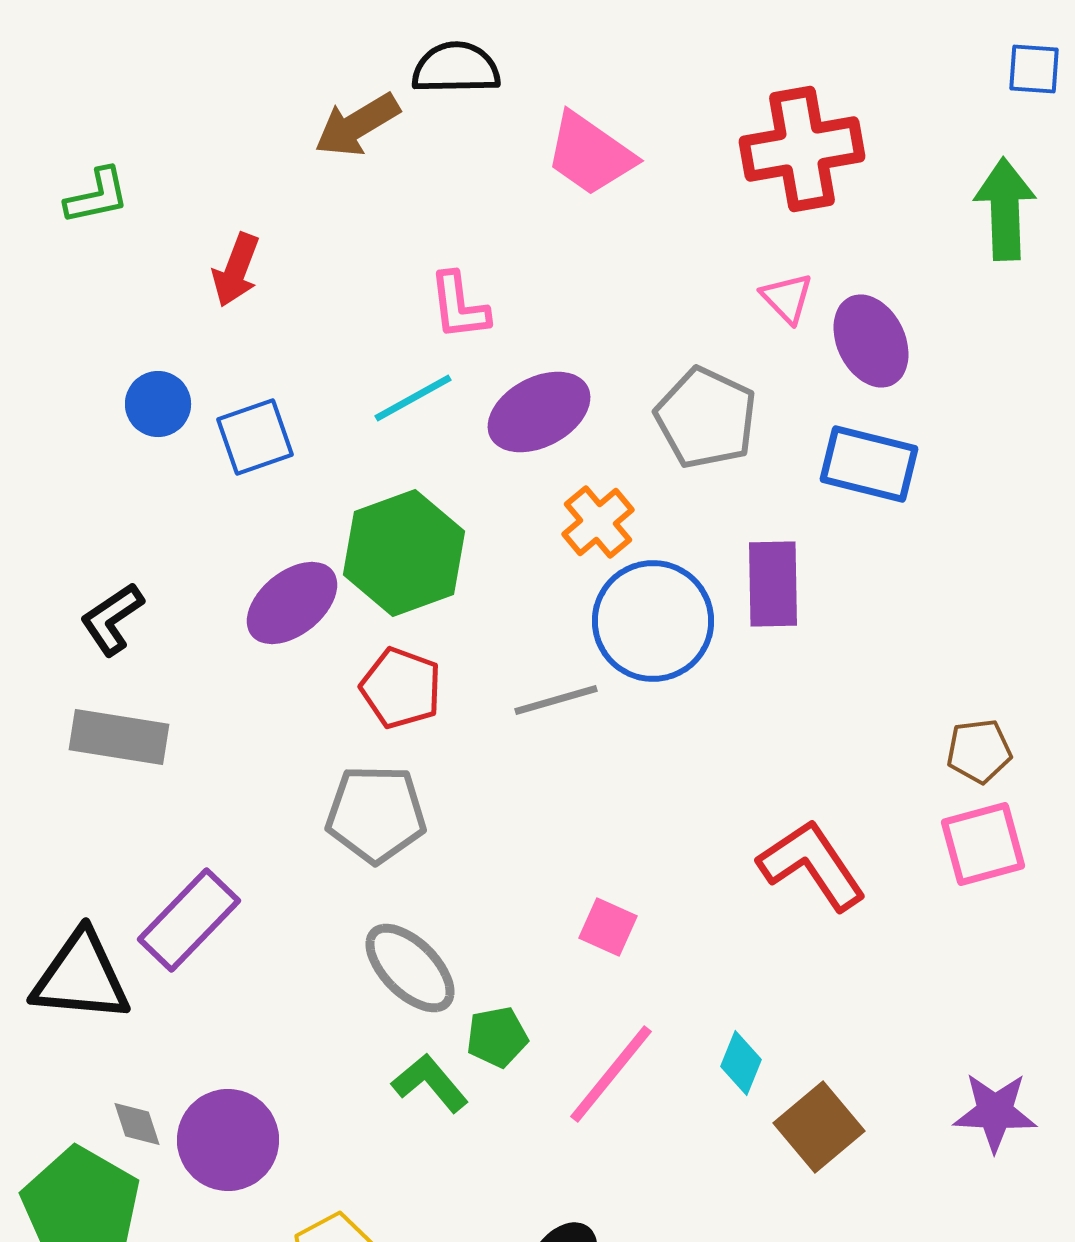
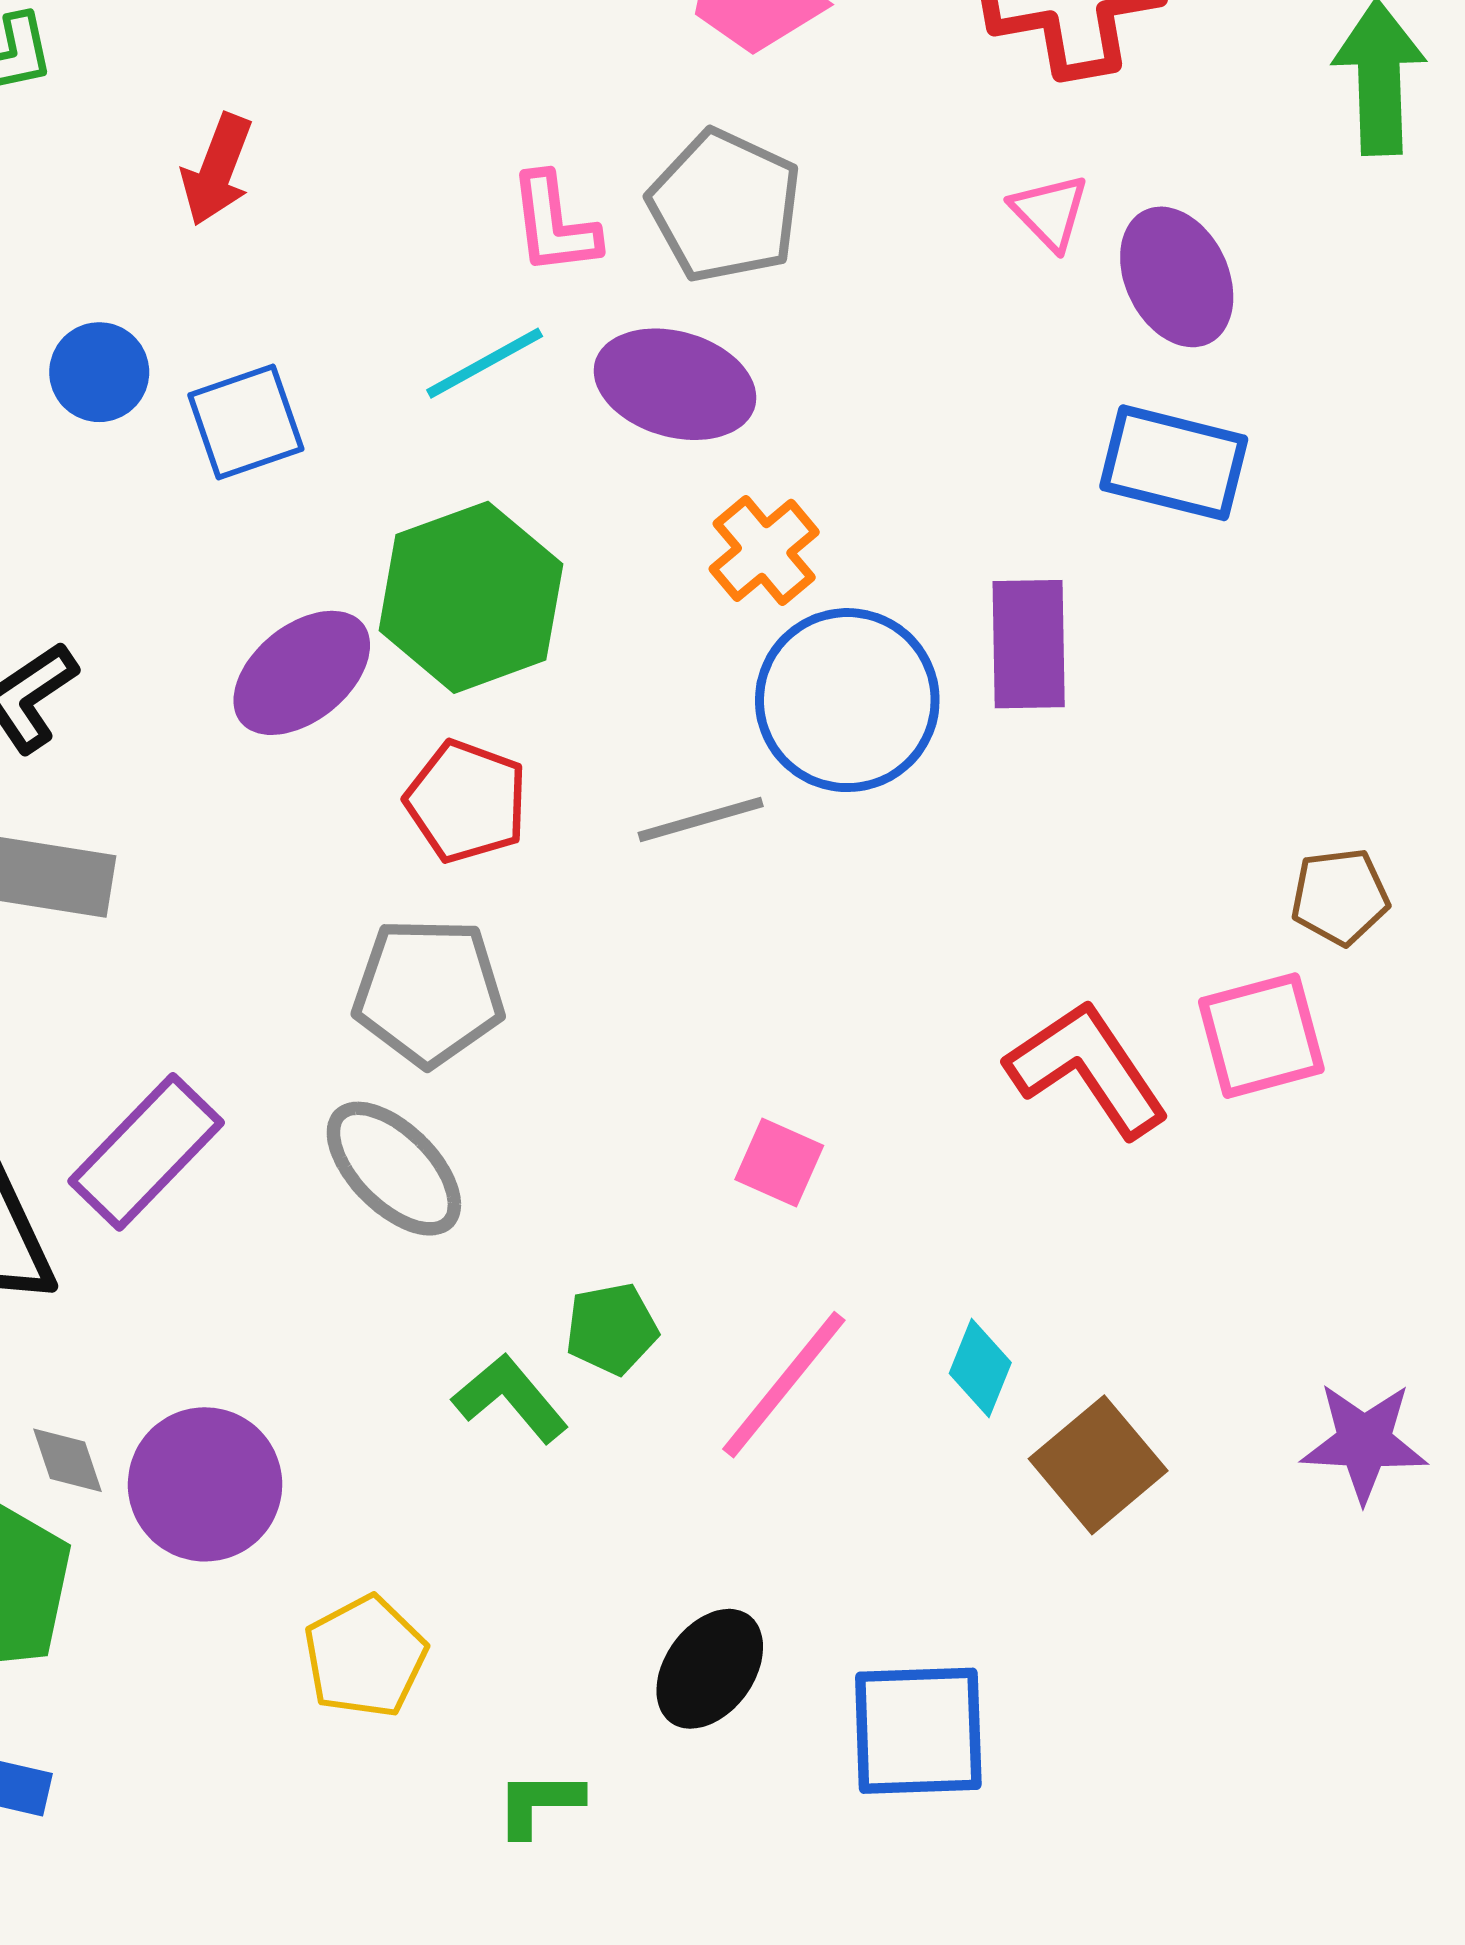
purple ellipse: (539, 412) -> (675, 384), turned 44
gray pentagon: (706, 418) -> (725, 206), moved
pink square: (983, 844) -> (1261, 1036), moved
gray ellipse: (410, 968) -> (394, 1169), moved

